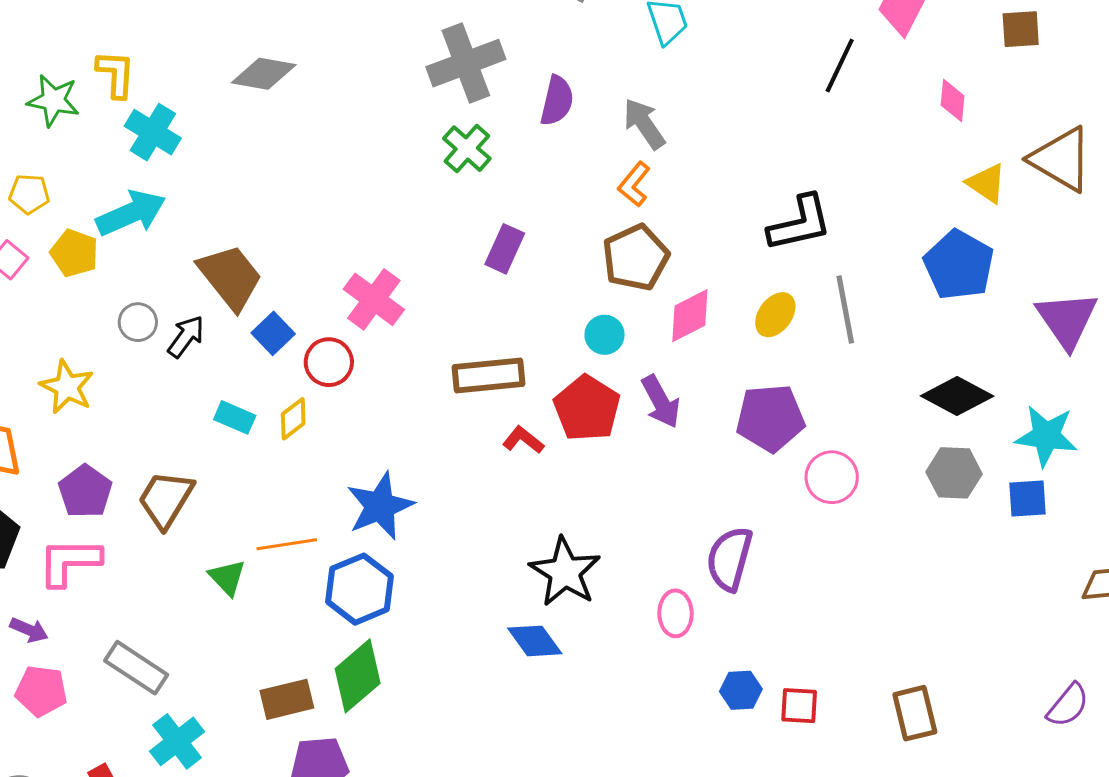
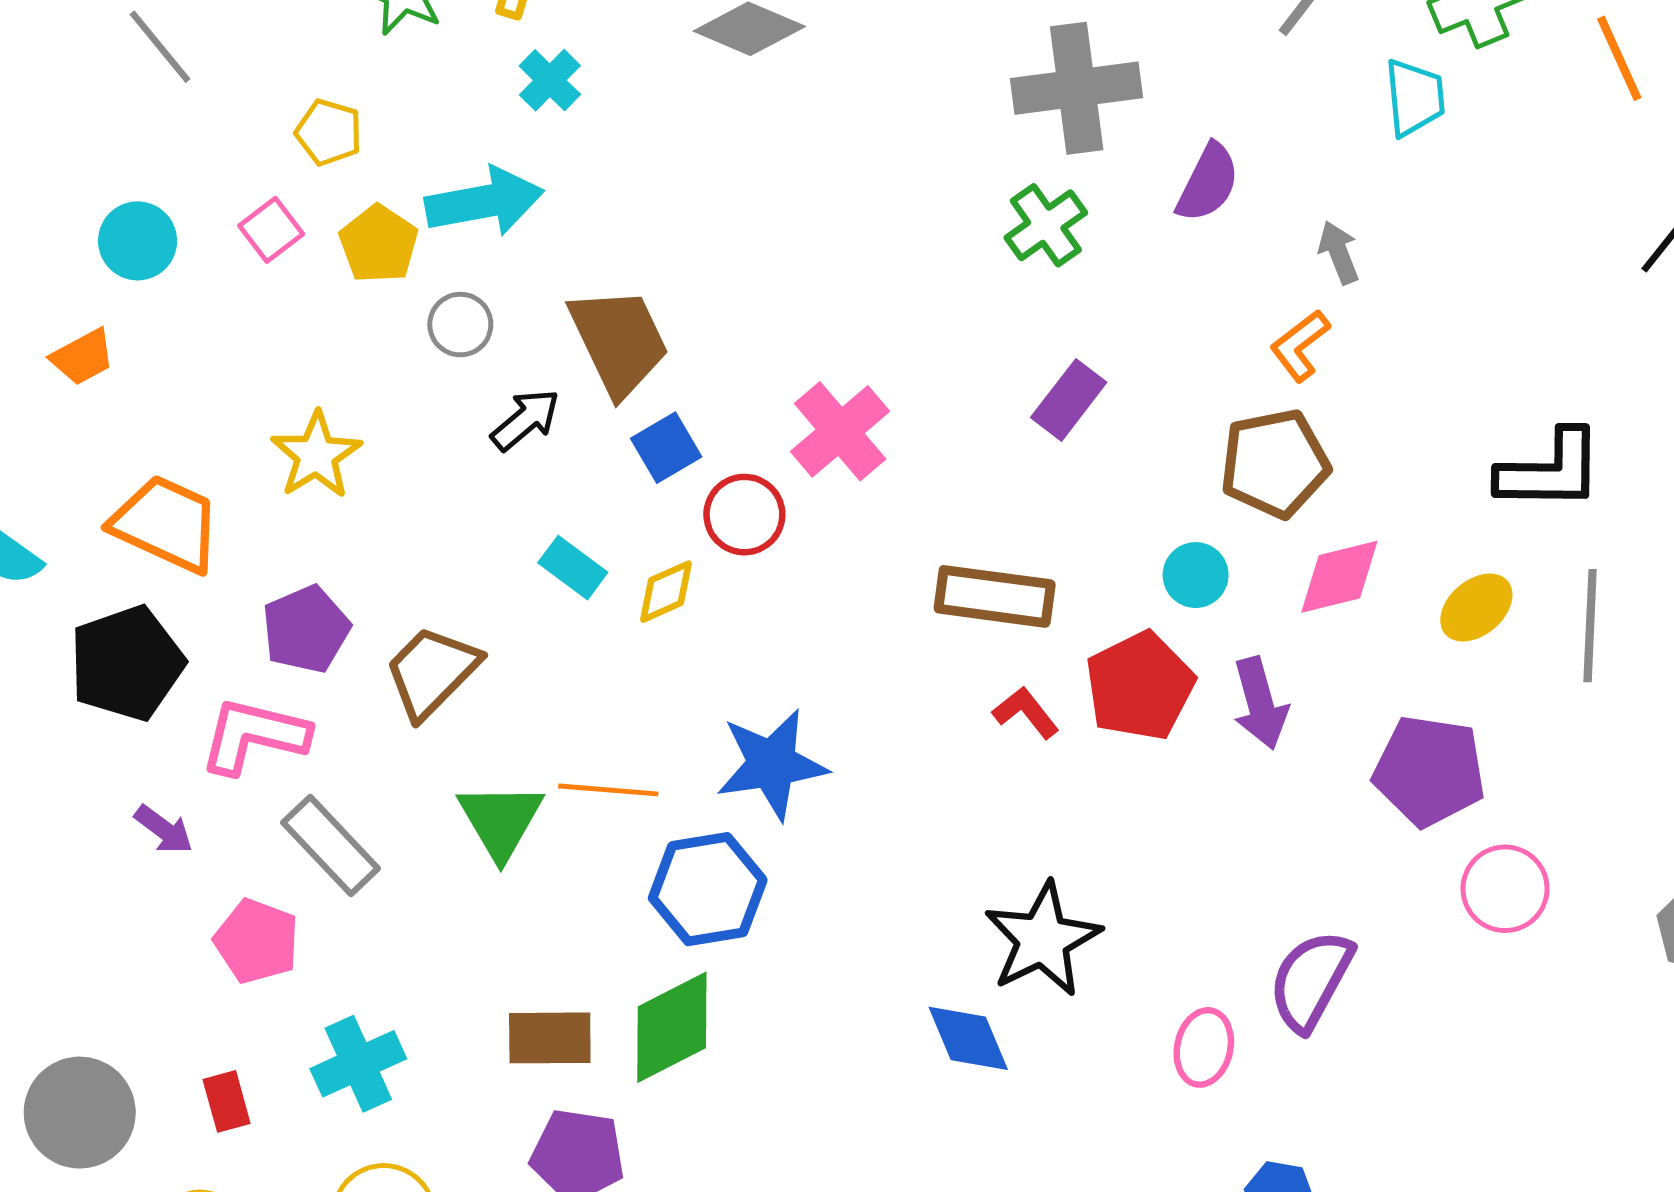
gray arrow: (644, 124) -> (1339, 253), size x0.7
cyan cross: (153, 132) -> (550, 80), size x0.7
gray circle: (138, 322) -> (460, 325), moved
green triangle: (227, 577) -> (501, 820), size x1.4
gray rectangle: (136, 668) -> (331, 845), moved
pink pentagon: (41, 691) -> (257, 941), moved

